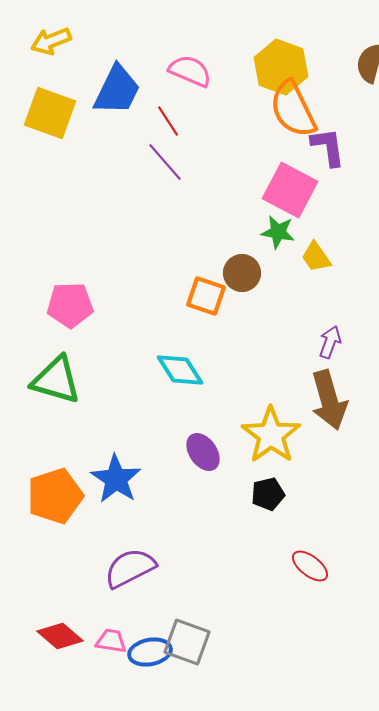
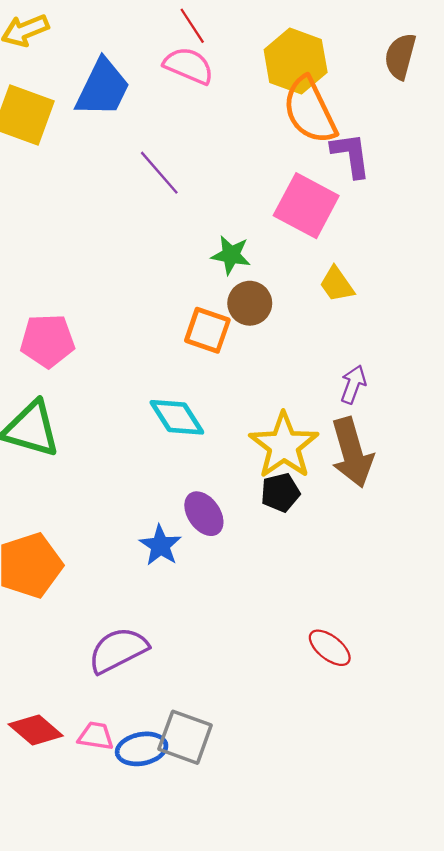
red line: (168, 121) -> (192, 26), moved
green star: (278, 232) -> (231, 255), moved
yellow star: (271, 435) -> (284, 445), moved
blue star: (116, 479) -> (160, 545), moved, size x0.7
black pentagon: (268, 494) -> (280, 493), moved

